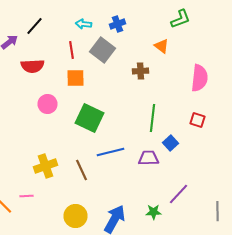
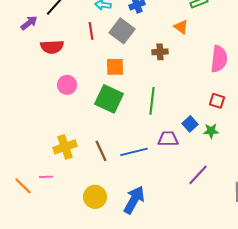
orange square: (76, 78) -> (115, 67), moved
green line: (152, 118) -> (152, 101), moved
blue line: (110, 152) -> (134, 152), moved
green star: (154, 212) -> (211, 131), moved

